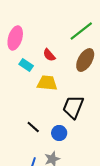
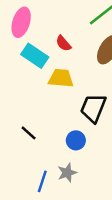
cyan rectangle: (26, 65) -> (35, 56), size x1.5
black line: (33, 127) -> (29, 133), moved

